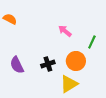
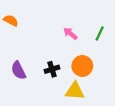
green line: (92, 42) -> (100, 34), moved
yellow triangle: (69, 84) -> (75, 91), turned 36

